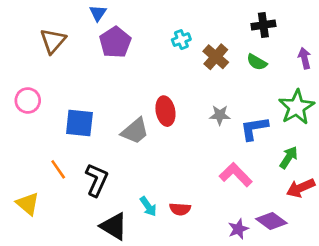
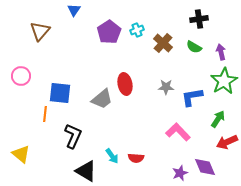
purple pentagon: (115, 42) -> (109, 32), moved
purple arrow: (304, 58) -> (221, 52), moved
orange line: (58, 169) -> (45, 114), moved, turned 42
purple diamond: (271, 221) -> (205, 167), turned 30

